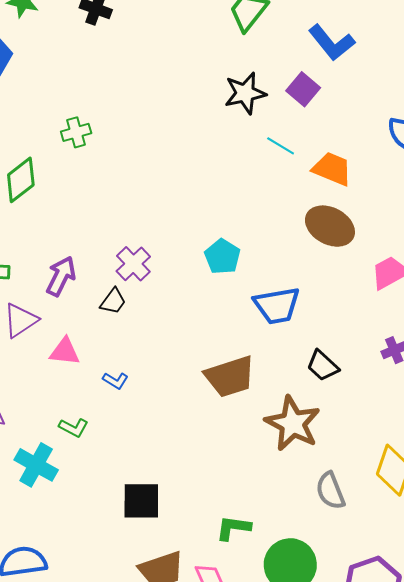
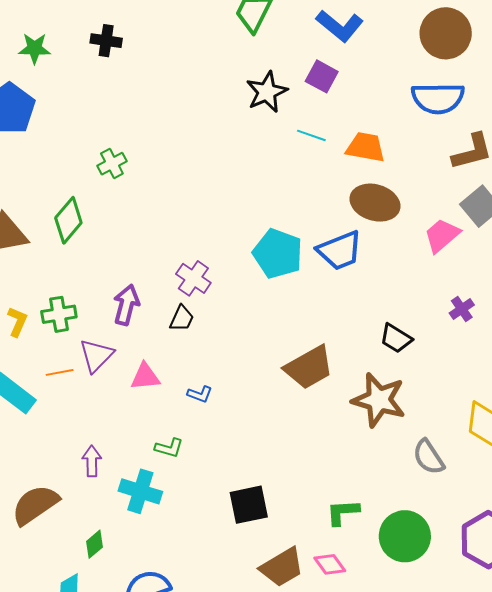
cyan pentagon: (222, 257) -> (278, 254), size x1.4
blue trapezoid: (277, 306) -> (340, 251), moved

